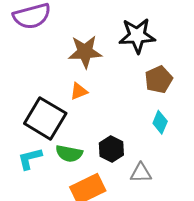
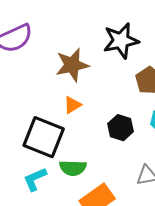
black hexagon: (111, 149) -> (121, 128), moved

